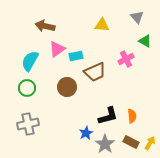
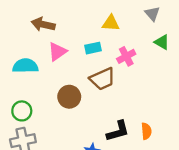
cyan rectangle: (76, 56) -> (93, 48), moved
pink cross: (126, 59) -> (126, 56), moved
cyan semicircle: (30, 61) -> (25, 66), turned 60
green circle: (27, 88) -> (22, 111), moved

